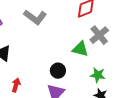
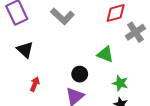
gray cross: (99, 35) -> (135, 32), moved

